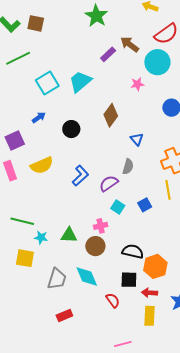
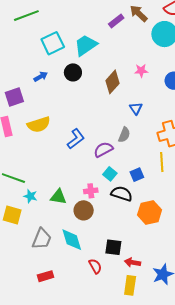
pink star: (137, 84) -> (141, 71), moved
black circle: (71, 129) -> (73, 72), moved
black semicircle: (133, 251) -> (122, 194), moved
orange hexagon: (155, 266) -> (150, 212), moved

